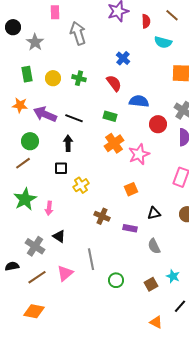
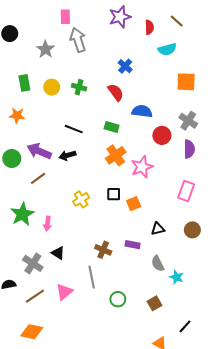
pink rectangle: (55, 12) -> (65, 17), moved
gray star: (35, 42) -> (45, 49), moved
cyan semicircle: (163, 42) -> (167, 49), turned -30
purple arrow: (45, 114) -> (39, 151), moved
green circle: (30, 141) -> (12, 159), moved
black arrow: (68, 143) -> (67, 155), turned -105
brown line: (23, 163) -> (38, 178), moved
black square: (61, 168) -> (114, 194), moved
brown cross: (102, 216) -> (103, 250), moved
cyan star: (173, 276) -> (177, 277), moved

